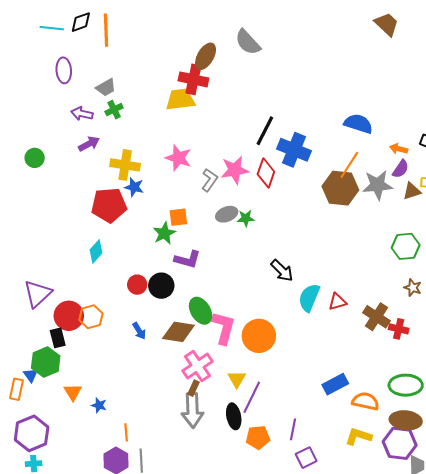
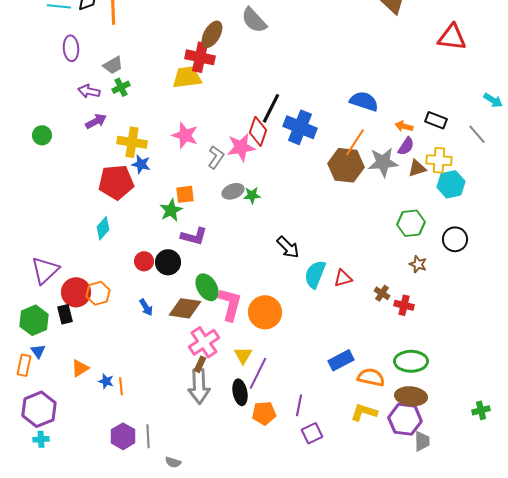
red diamond: (266, 173) -> (258, 131), moved
brown cross: (377, 317) -> (382, 293), size x0.6
green hexagon: (46, 362) -> (34, 320), moved
orange triangle: (73, 392) -> (80, 368), turned 30
orange line: (126, 432) -> (121, 386), moved

